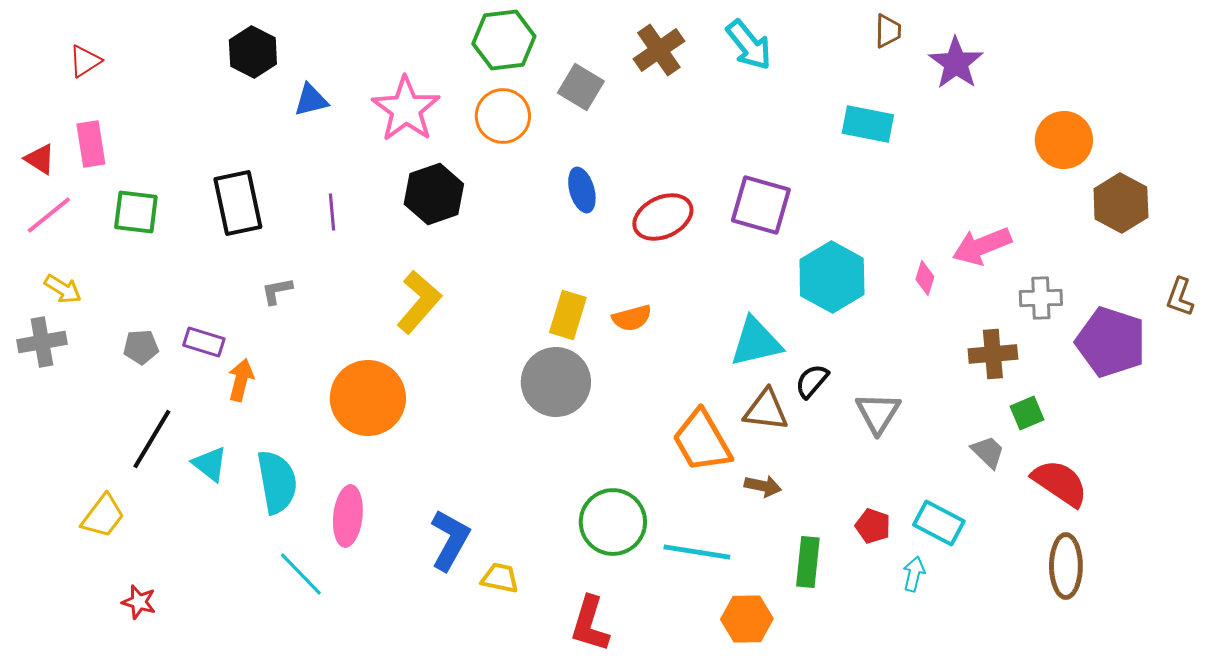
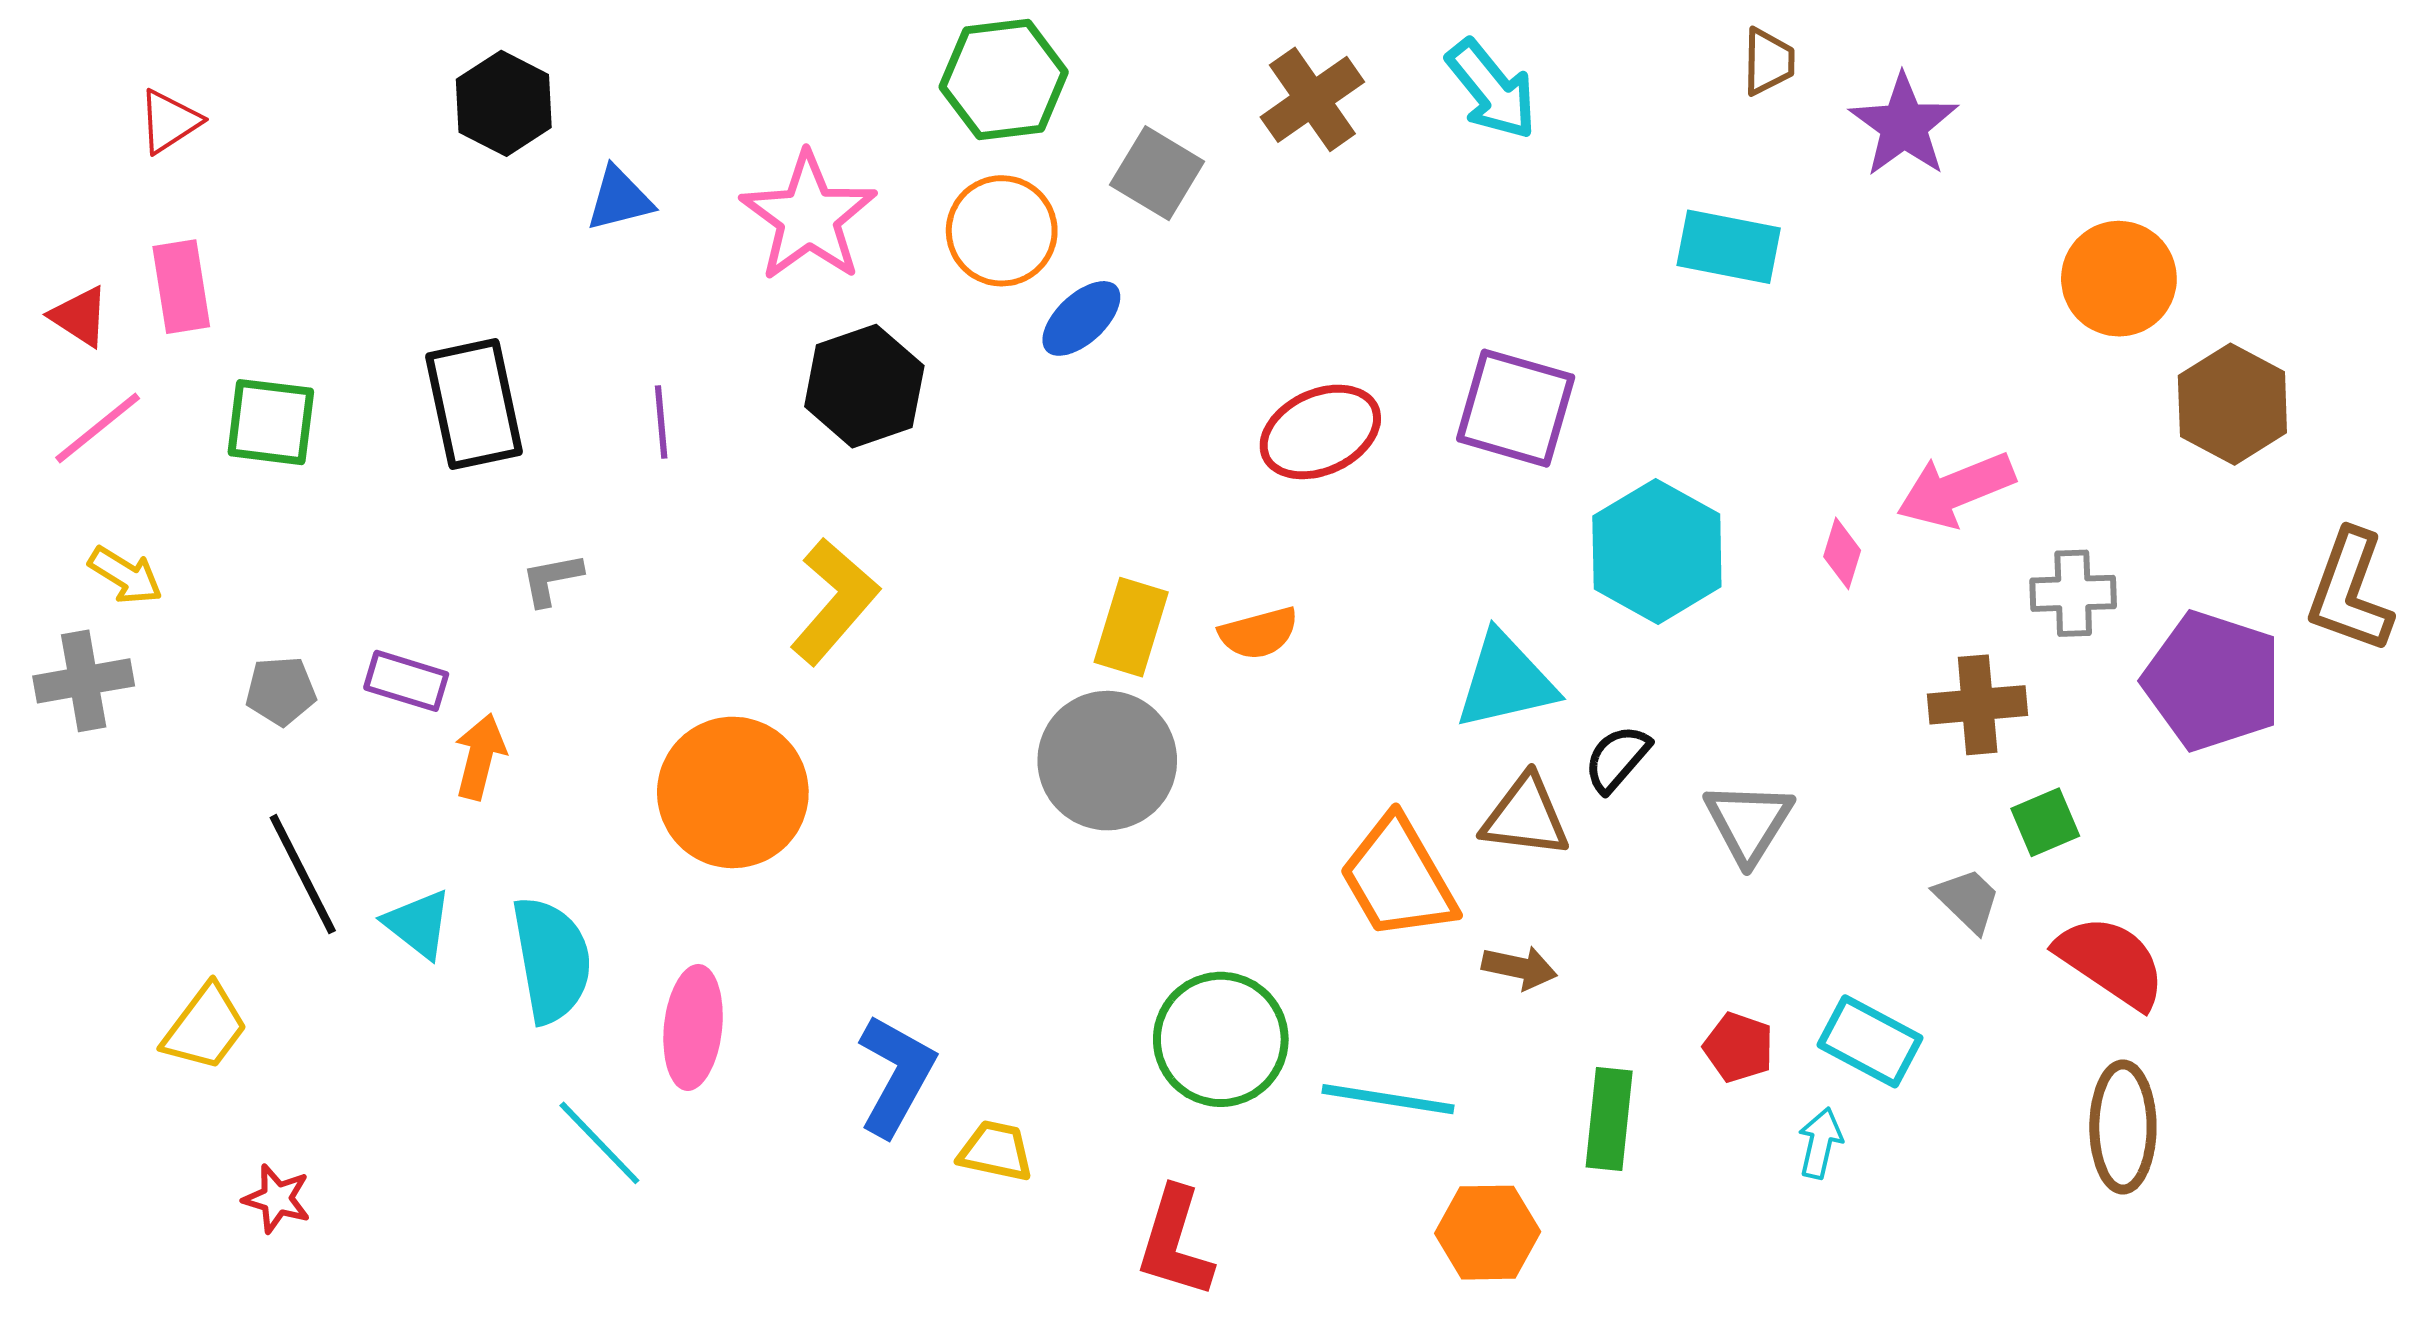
blue ellipse: (582, 190) -> (1081, 318), moved, turned 63
brown L-shape: (1180, 297) -> (2350, 591), size x1.6
black line: (152, 439) -> (303, 874), turned -58

